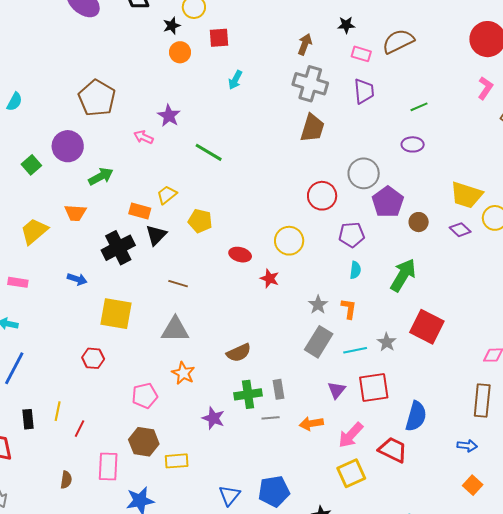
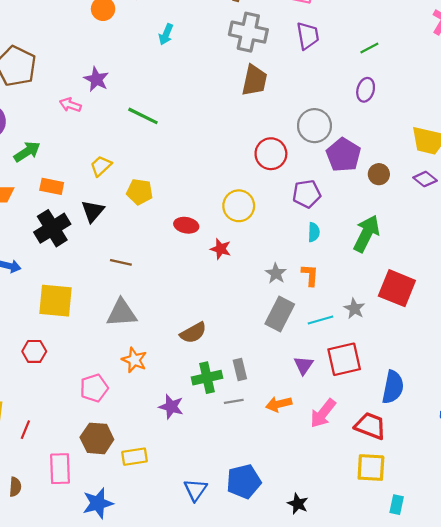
purple ellipse: (413, 144) -> (366, 90), turned -70
orange rectangle: (140, 211) -> (52, 186), moved
yellow square: (351, 473) -> (371, 468), moved, turned 32

